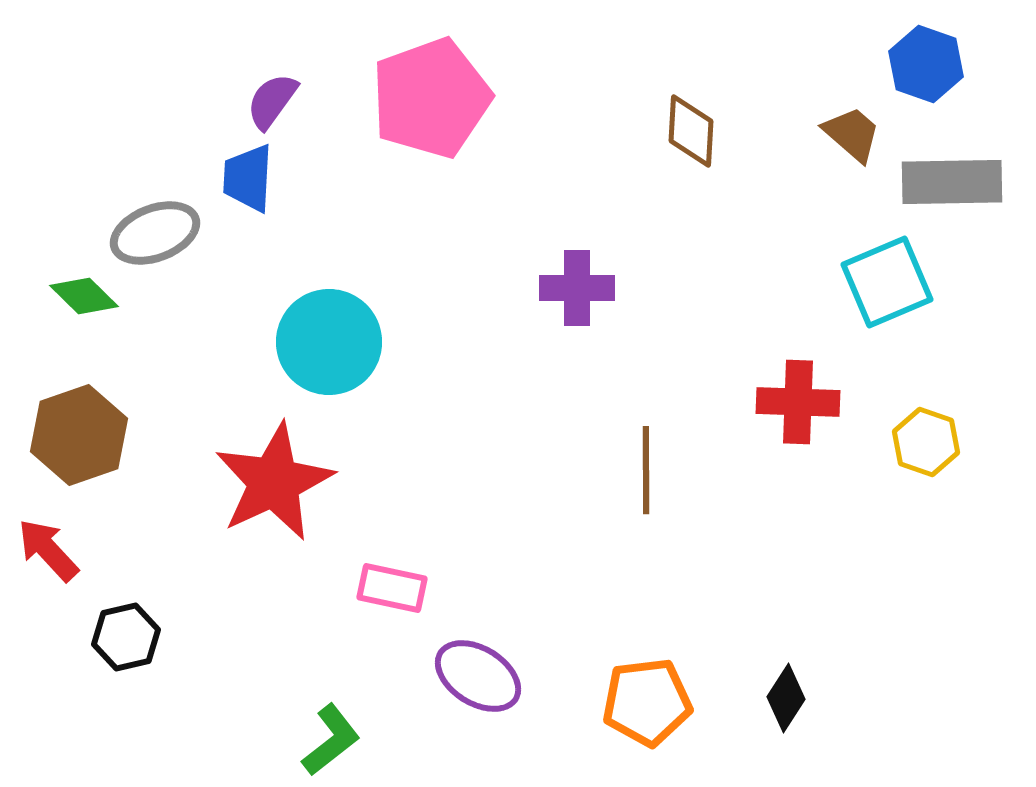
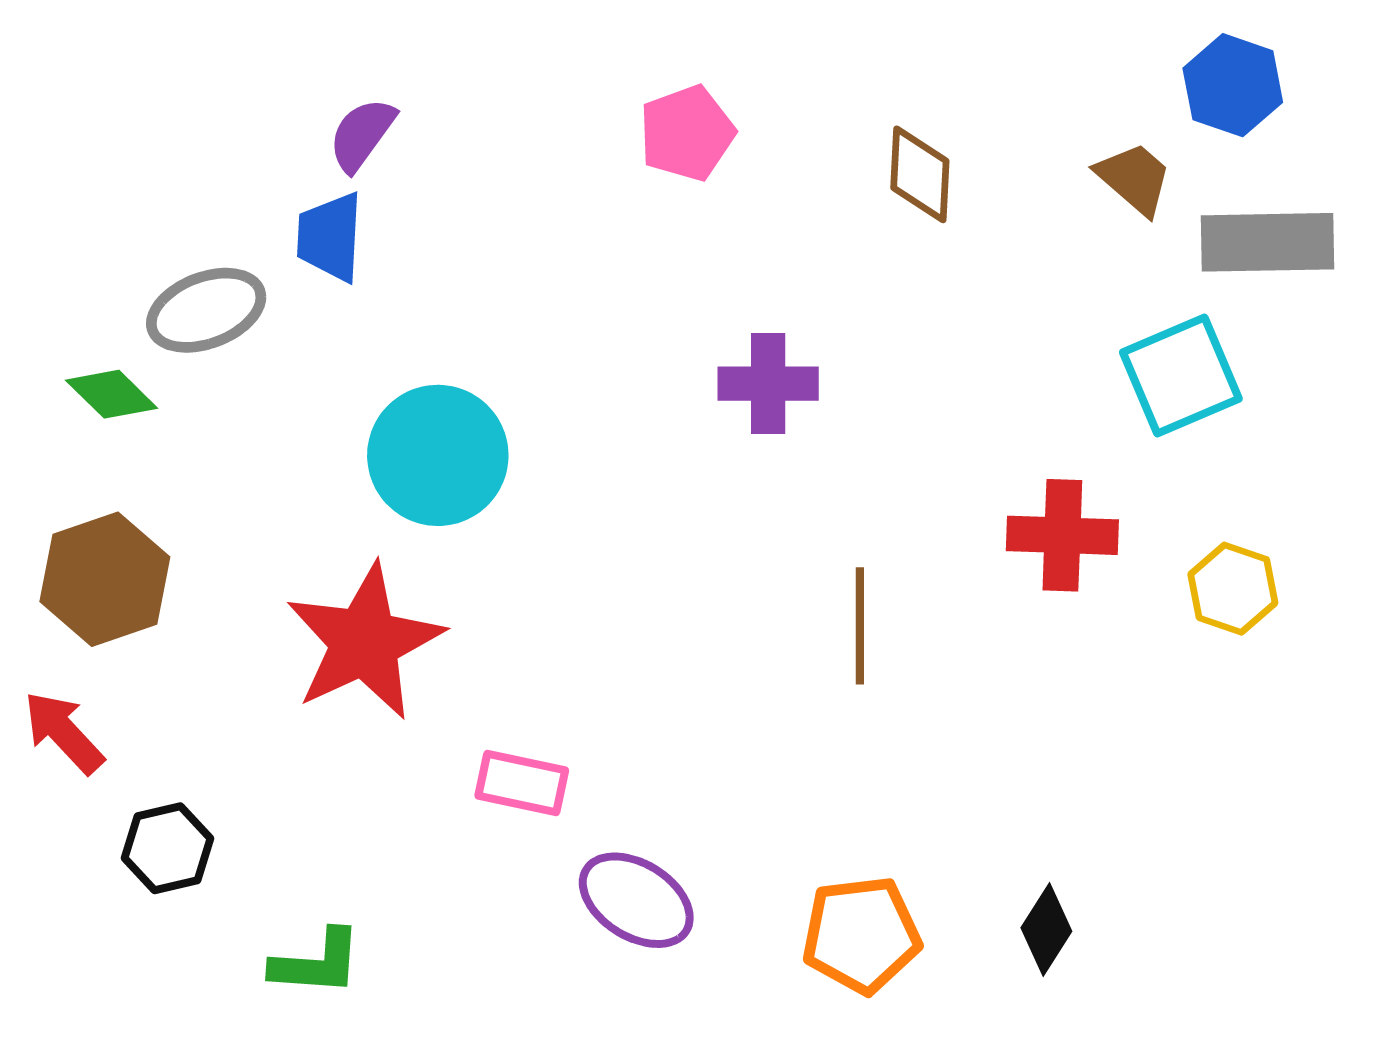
pink pentagon: (431, 98) -> (687, 133), moved, size x0.6
green L-shape: (331, 740) -> (317, 963), moved, turned 42

